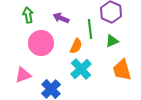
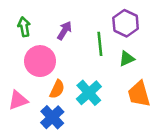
purple arrow: (61, 18) -> (64, 31), turned 98
orange semicircle: (76, 46) -> (57, 89), moved

